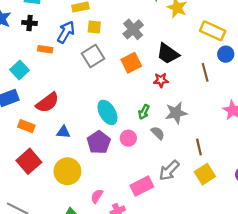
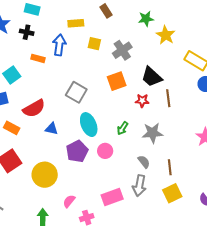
yellow square: (94, 27) -> (94, 44), moved
blue arrow: (66, 32) -> (59, 45), turned -30
gray square: (93, 56) -> (76, 92), moved, turned -35
brown line: (205, 72) -> (168, 98), moved
blue triangle: (63, 132) -> (52, 129), moved
gray semicircle: (158, 133) -> (144, 162), moved
gray arrow: (169, 170) -> (139, 186), turned -40

